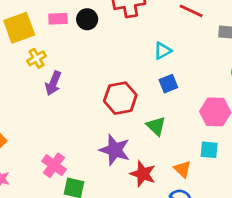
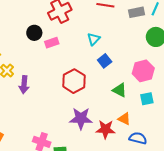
pink rectangle: (58, 19) -> (52, 43), moved
green triangle: (156, 126) -> (120, 90), moved
orange triangle: (182, 169) -> (124, 119), moved

